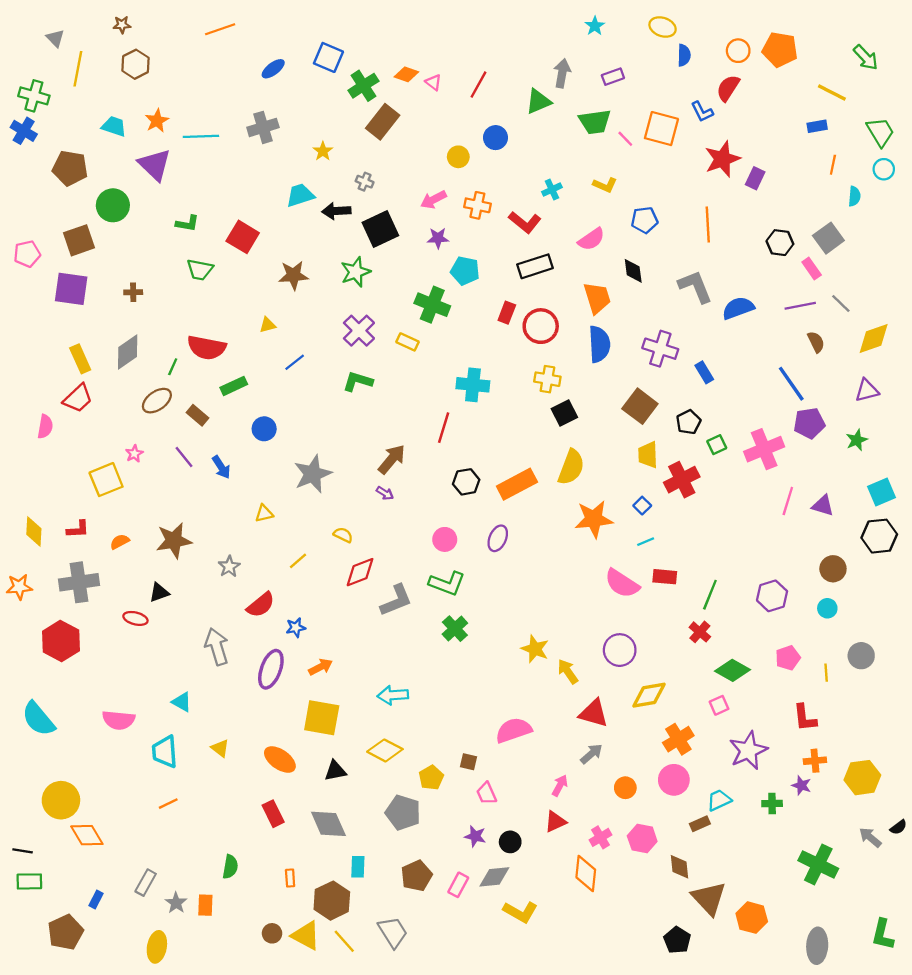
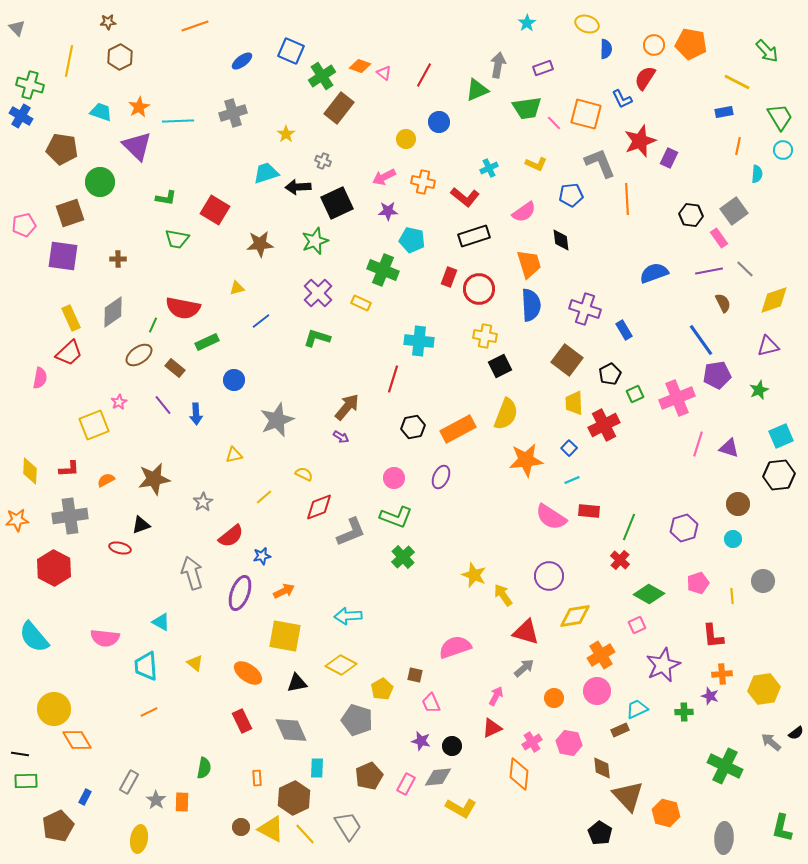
gray triangle: (55, 38) -> (17, 28), moved
gray L-shape: (695, 287) -> (600, 163), moved
blue arrow: (221, 467) -> (196, 414), turned 30

